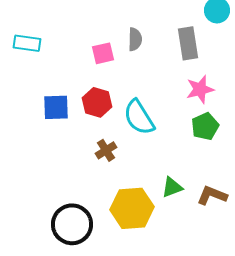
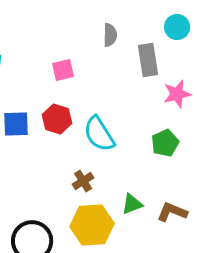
gray semicircle: (135, 39) -> (110, 35), moved
pink star: (200, 89) -> (177, 94), moved
brown cross: (106, 150) -> (83, 181), moved

